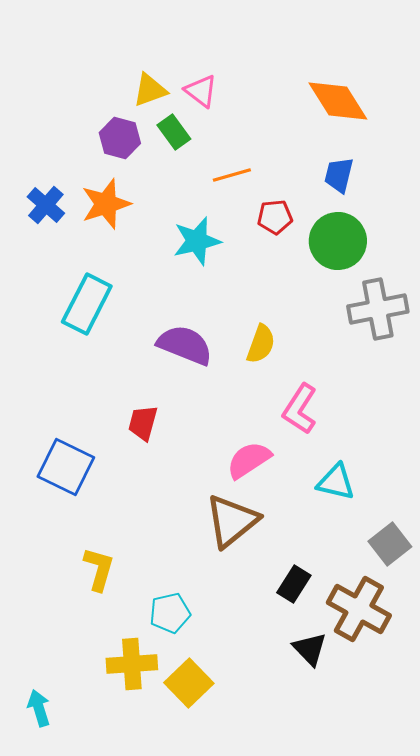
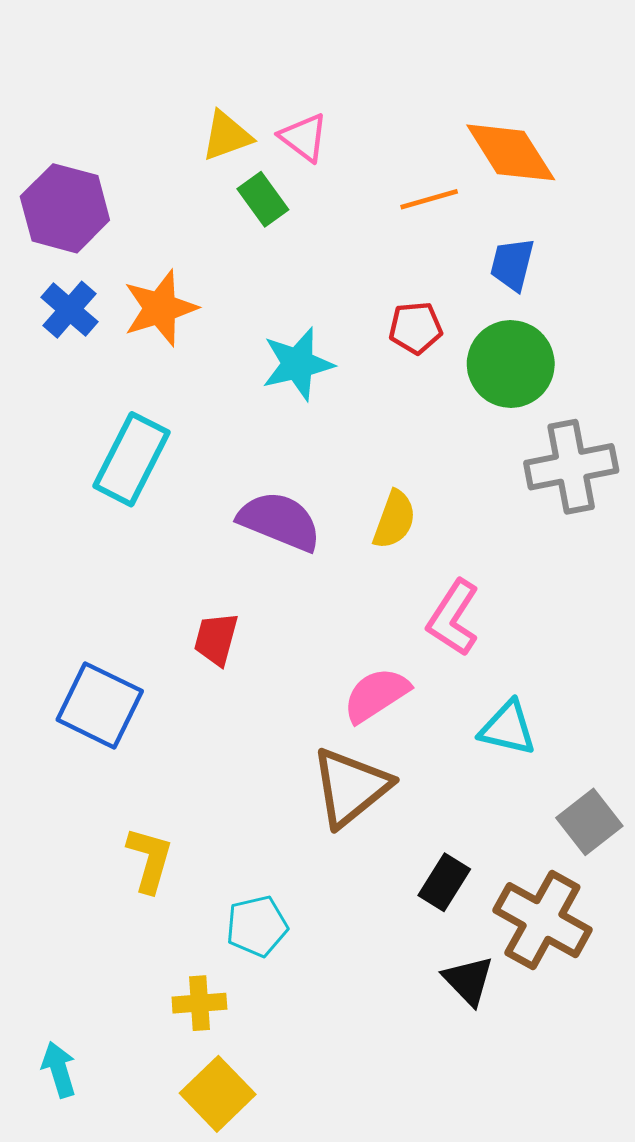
purple hexagon: (120, 138) -> (65, 208), moved, size x1.4
orange line: (232, 175) -> (429, 199), moved
yellow cross: (132, 664) -> (199, 1003), size x0.7
yellow square: (189, 683) -> (218, 1094), moved

